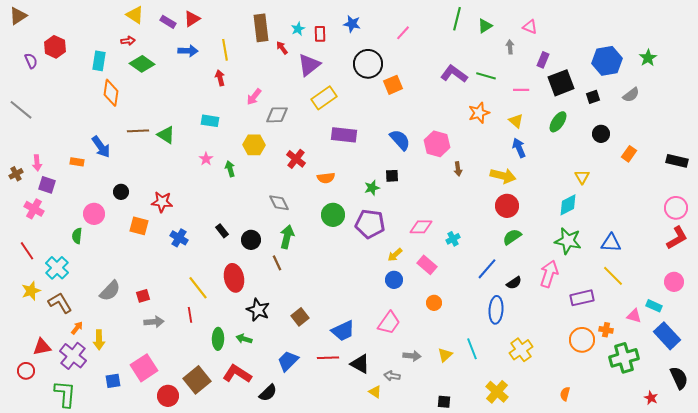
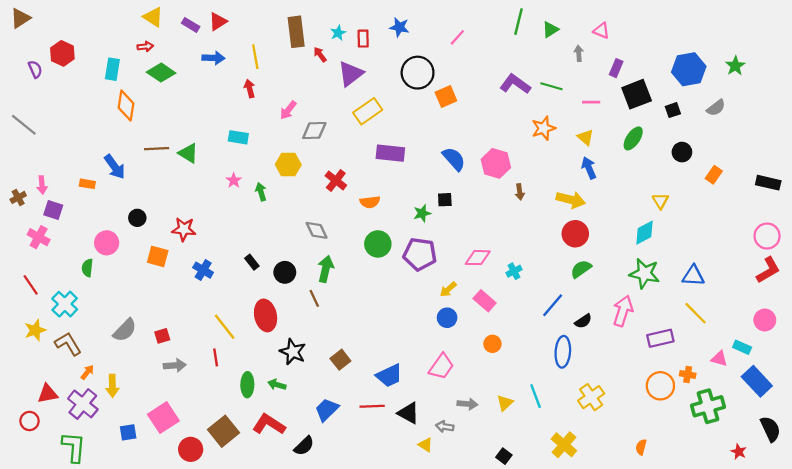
black square: (444, 402) -> (504, 456), turned 32

